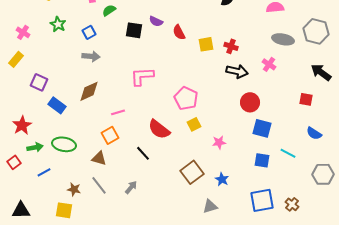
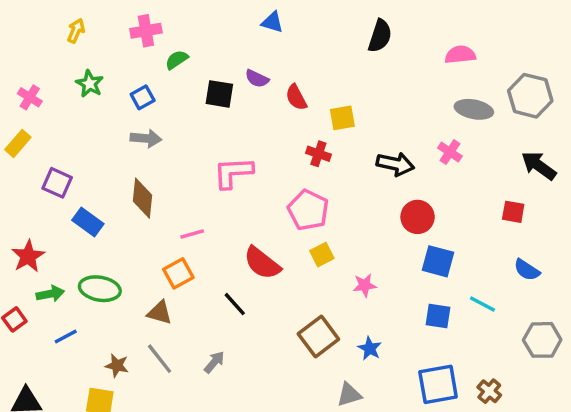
red cross: (231, 46) -> (318, 154), moved
brown diamond: (89, 91) -> (143, 198), turned -60

